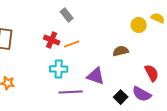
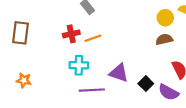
red cross: (52, 40) -> (71, 34), turned -35
brown semicircle: (121, 51) -> (164, 39), moved
black square: (121, 97) -> (146, 84), moved

